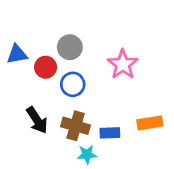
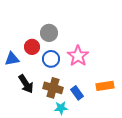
blue triangle: (17, 54) -> (12, 59), moved
pink star: (123, 64) -> (78, 56), moved
blue rectangle: (110, 133) -> (77, 93), turned 56

